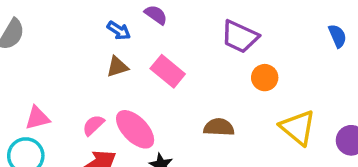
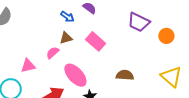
orange circle: (265, 78) -> (166, 36), moved
pink triangle: (37, 118) -> (28, 66), moved
pink semicircle: (93, 125) -> (53, 53), moved

